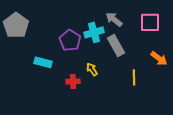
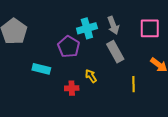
gray arrow: (114, 19) -> (113, 25), turned -150
cyan cross: (94, 32) -> (87, 28), moved

